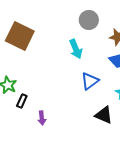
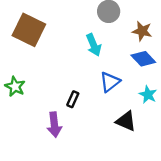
black rectangle: (22, 101) -> (73, 99), moved
purple arrow: (42, 118) -> (54, 125), size x1.5

